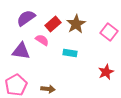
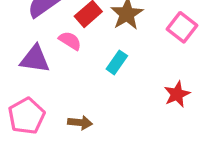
cyan rectangle: (70, 53) -> (117, 62), turned -64

